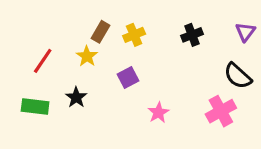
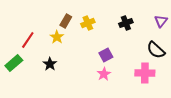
purple square: (128, 78) -> (106, 55), moved
green rectangle: (35, 106) -> (14, 63), moved, turned -48
pink cross: (221, 111) -> (145, 73), turned 30

